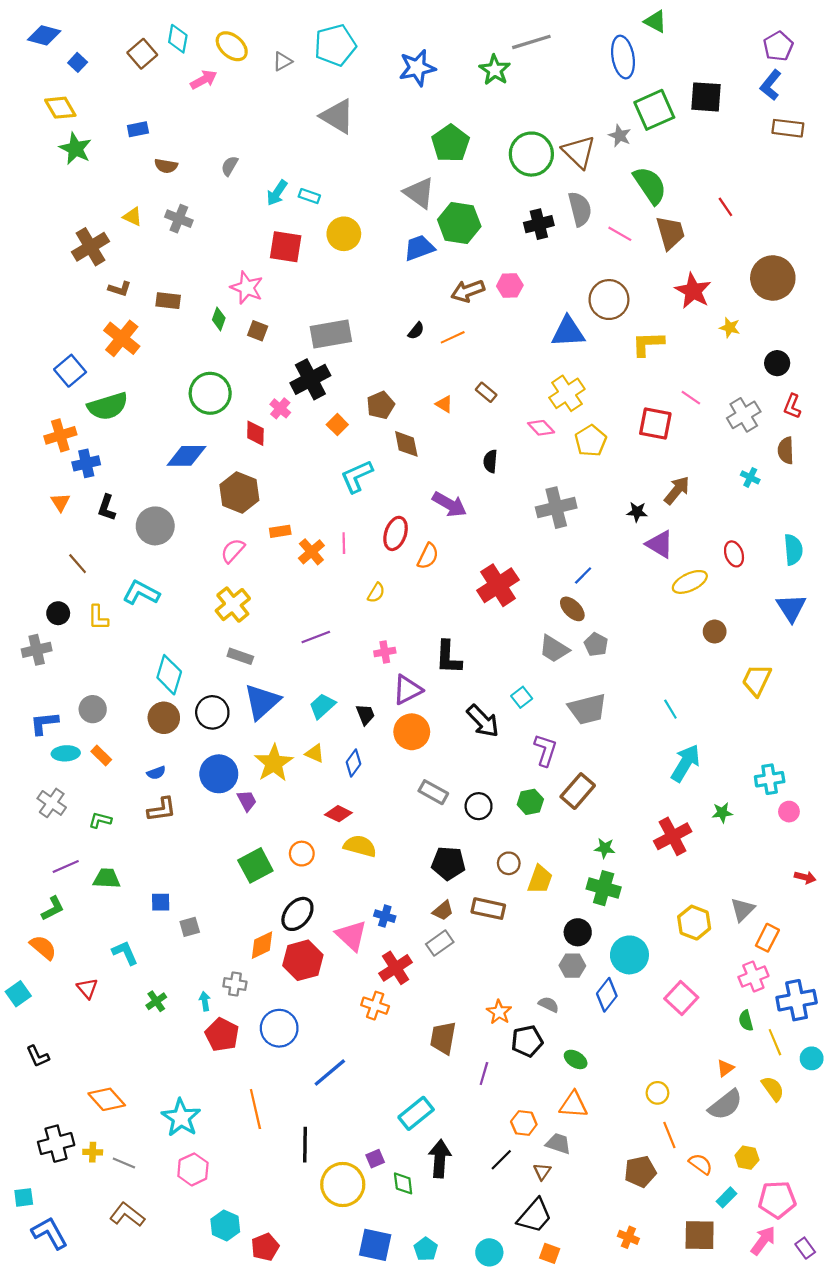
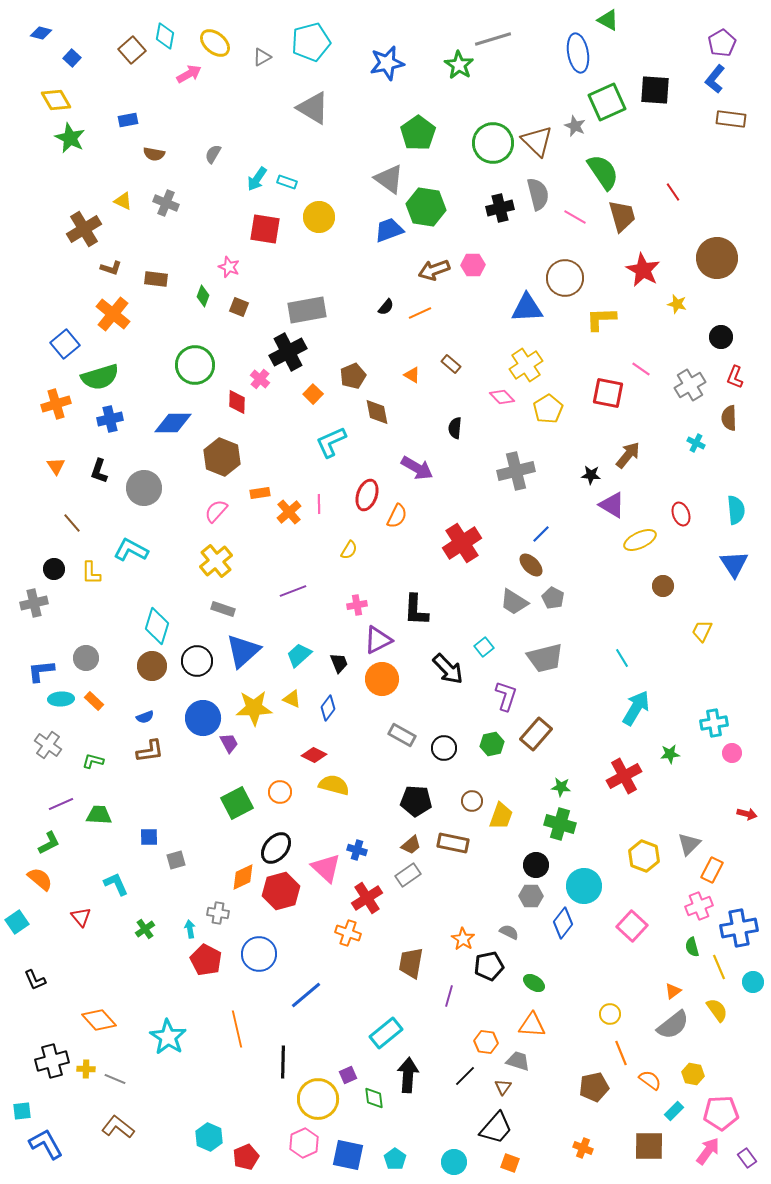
blue diamond: (44, 35) -> (41, 33), size x0.7
pink star: (247, 288) -> (229, 267), size x0.7
blue cross: (86, 463) -> (110, 419), moved
yellow trapezoid: (757, 680) -> (702, 631), size x0.7
yellow star: (274, 763) -> (254, 708), turned 30
pink hexagon: (193, 1169) -> (304, 1143), moved

